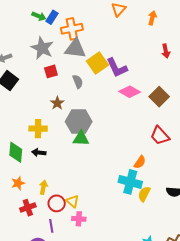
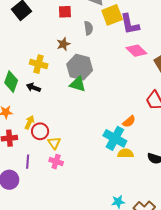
yellow semicircle: (144, 194) -> (126, 153), turned 49
red circle: (57, 203) -> (40, 131), moved

